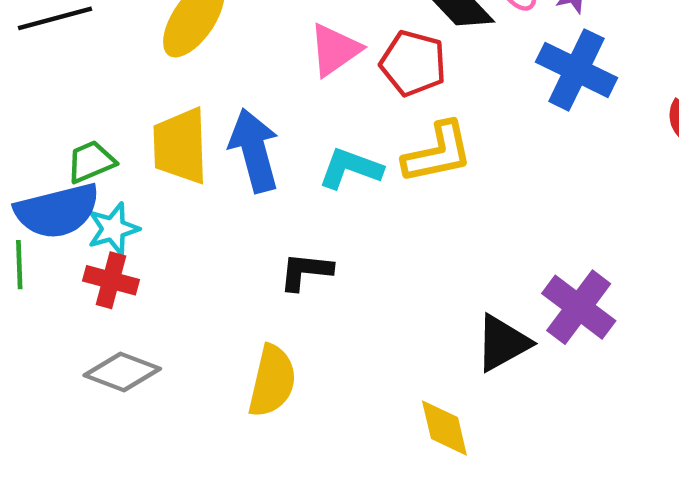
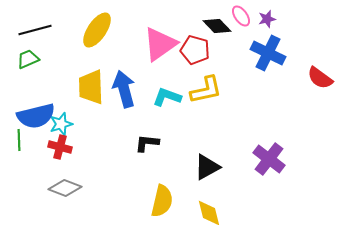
pink triangle: (335, 50) -> (160, 44), size x1.4
green trapezoid: (91, 162) -> (28, 59), moved
black triangle: (503, 343) -> (207, 167), moved
yellow semicircle: (272, 381) -> (162, 201), moved

